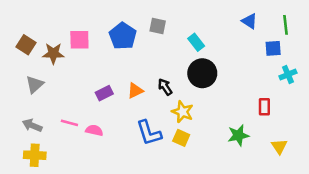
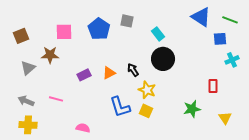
blue triangle: (249, 21) -> (201, 17), size x1.5
green line: (285, 25) -> (230, 20), turned -63
brown square: (26, 45) -> (21, 36), turned 35
brown star: (53, 53) -> (50, 55), moved
pink semicircle: (94, 130) -> (83, 128), moved

